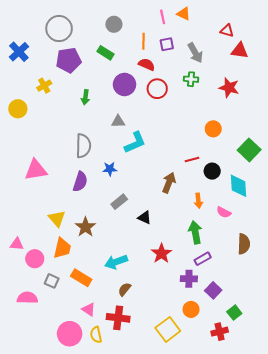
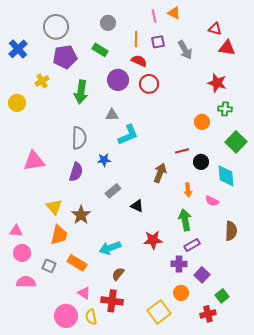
green cross: (191, 79) -> (225, 109), moved
green arrow: (85, 97) -> (81, 92), size x1.6
red star: (161, 253) -> (153, 240), turned 30
pink circle: (35, 259) -> (22, 253), moved

